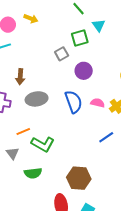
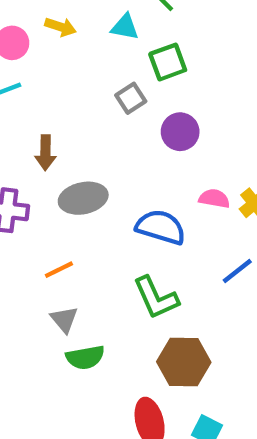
cyan triangle: (99, 25) -> (125, 27), moved, turned -40
blue semicircle: (74, 102) -> (161, 227), moved, turned -50
green L-shape: (43, 144) -> (156, 298), moved, turned 40
gray triangle: (12, 153) -> (64, 319), moved

